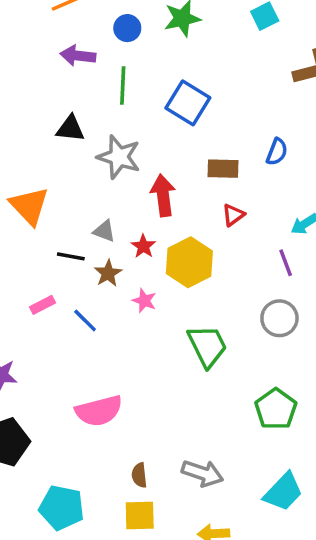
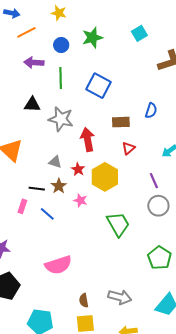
black line: (71, 256) -> (37, 189), moved
purple line: (286, 263) -> (154, 181), moved
pink rectangle: (43, 305) -> (22, 206), turned -40

